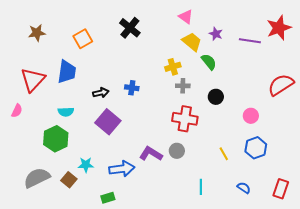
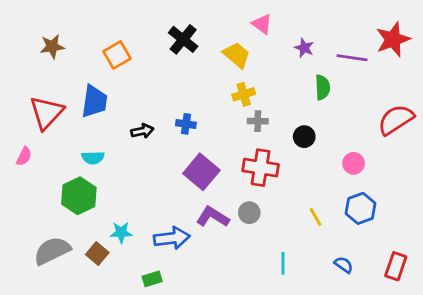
yellow trapezoid: (192, 42) -> (237, 55), moved
green semicircle: (209, 62) -> (323, 87), moved, turned 36
purple square: (108, 122) -> (201, 172), moved

